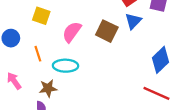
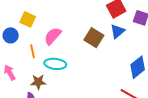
yellow square: (41, 16) -> (28, 19), moved
pink semicircle: (72, 32) -> (53, 36), moved

